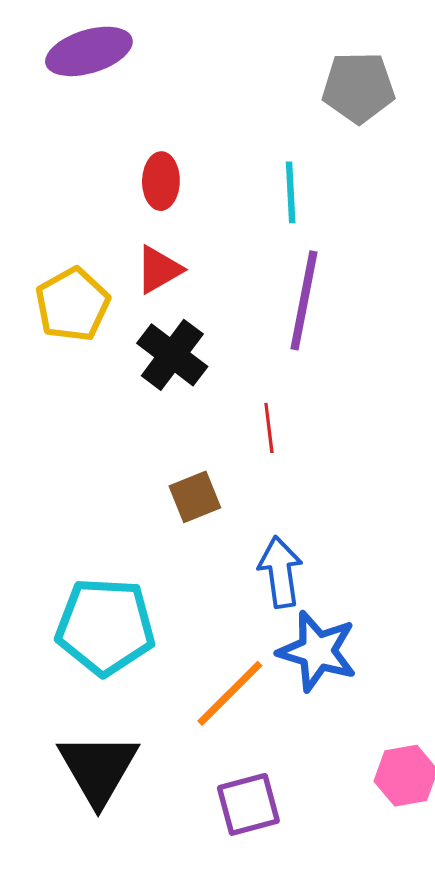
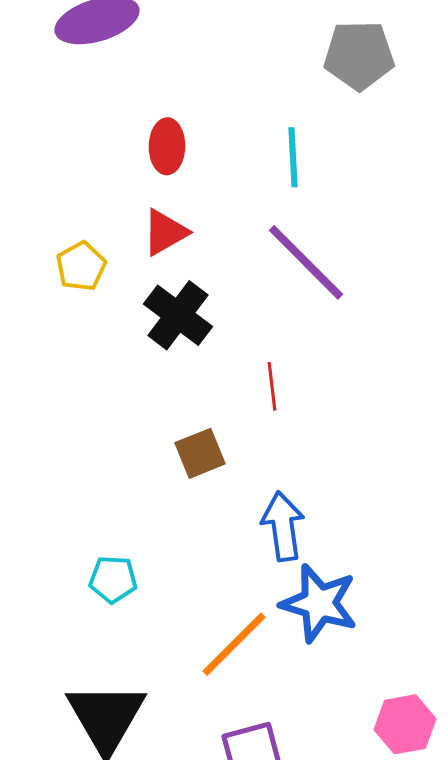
purple line: (304, 300) -> (306, 262), turned -56
yellow pentagon: (72, 305) -> (81, 266), size x0.7
cyan pentagon: (105, 626) -> (113, 579), size x0.5

